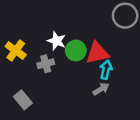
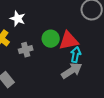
white star: (57, 41) -> (18, 19), moved
gray arrow: (101, 89) -> (72, 71), size x1.5

